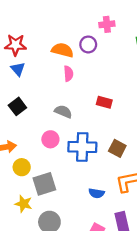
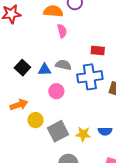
blue triangle: (18, 69) -> (45, 70), moved, turned -40
blue cross: (82, 147) -> (90, 77), moved
yellow star: (24, 204) -> (83, 134), moved

